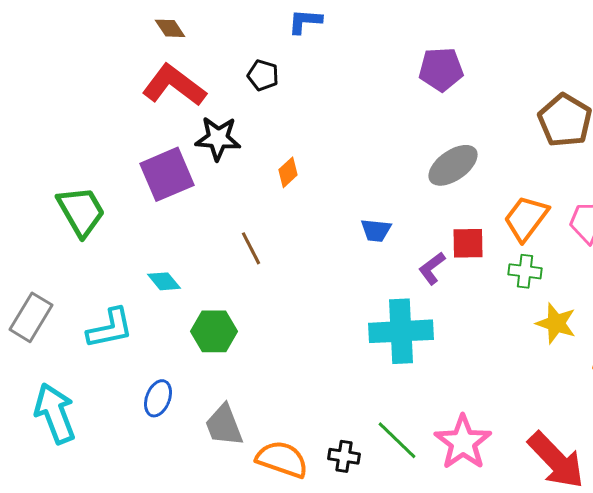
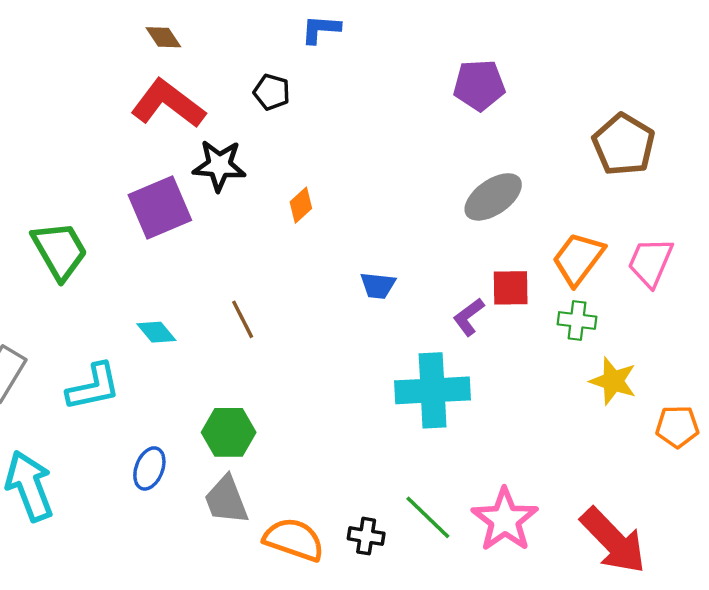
blue trapezoid: (376, 230) -> (378, 286), moved
brown line: (251, 248) -> (243, 319), moved
green hexagon: (214, 331) -> (229, 432), moved

